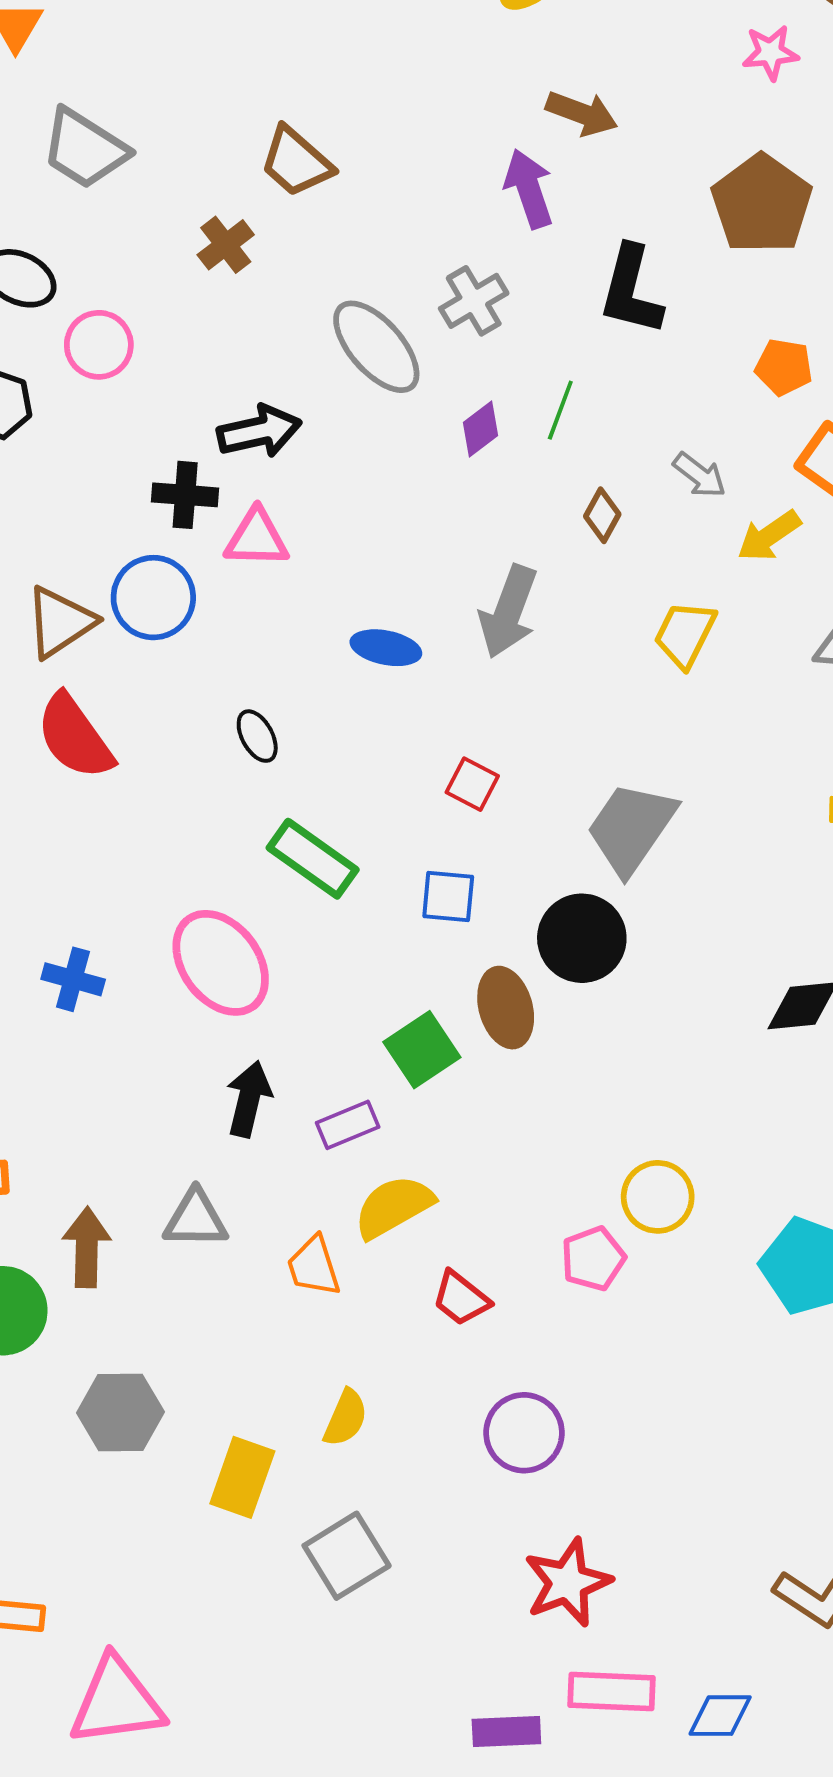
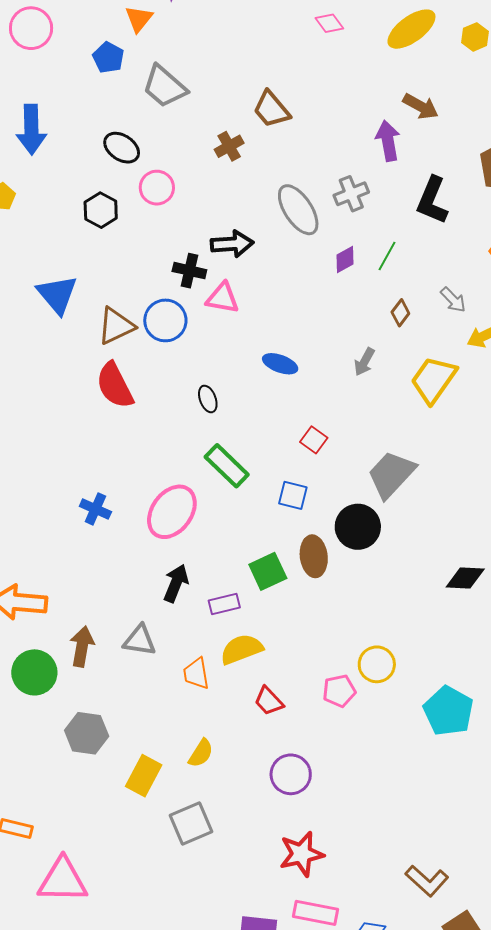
gray arrow: (508, 612) -> (364, 362), moved, size x0.6
yellow trapezoid: (685, 634) -> (433, 380), size x1.4
pink ellipse: (221, 963) -> (172, 512), turned 64

